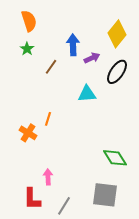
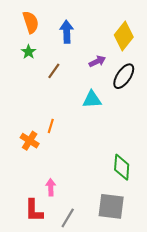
blue arrow: (73, 45) -> (67, 32), moved
green diamond: (115, 158) -> (122, 167), turned 35

